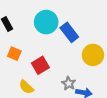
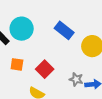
cyan circle: (46, 22) -> (22, 29), moved

